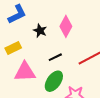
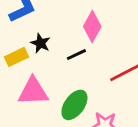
black star: (40, 31) -> (40, 43), moved
black line: (55, 57) -> (76, 55), moved

